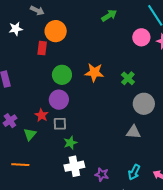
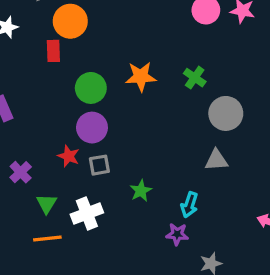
green triangle: (30, 134) -> (47, 204), moved
green star: (70, 143) -> (141, 191), moved
white cross: (74, 166) -> (87, 214), moved
cyan arrow: (134, 172) -> (189, 205), moved

